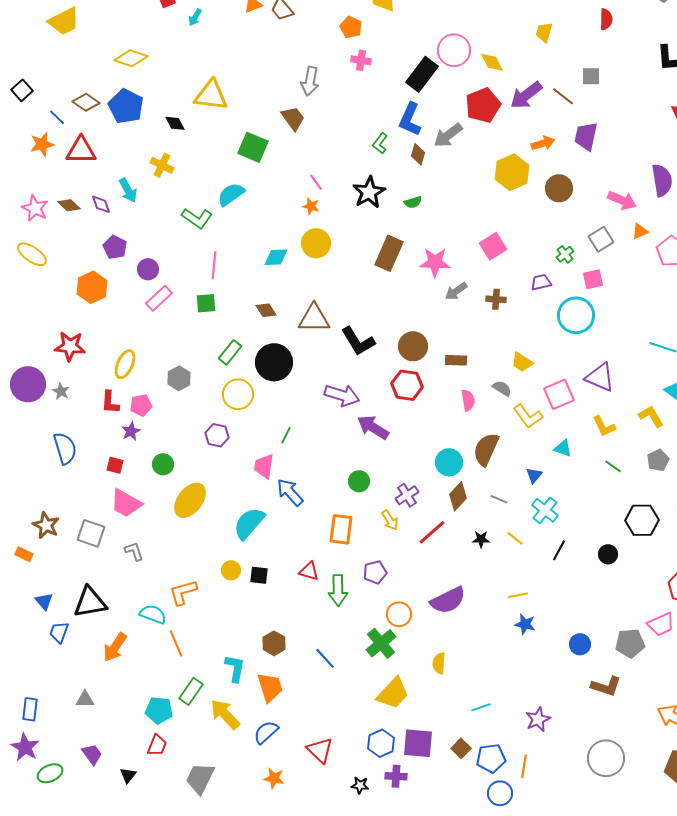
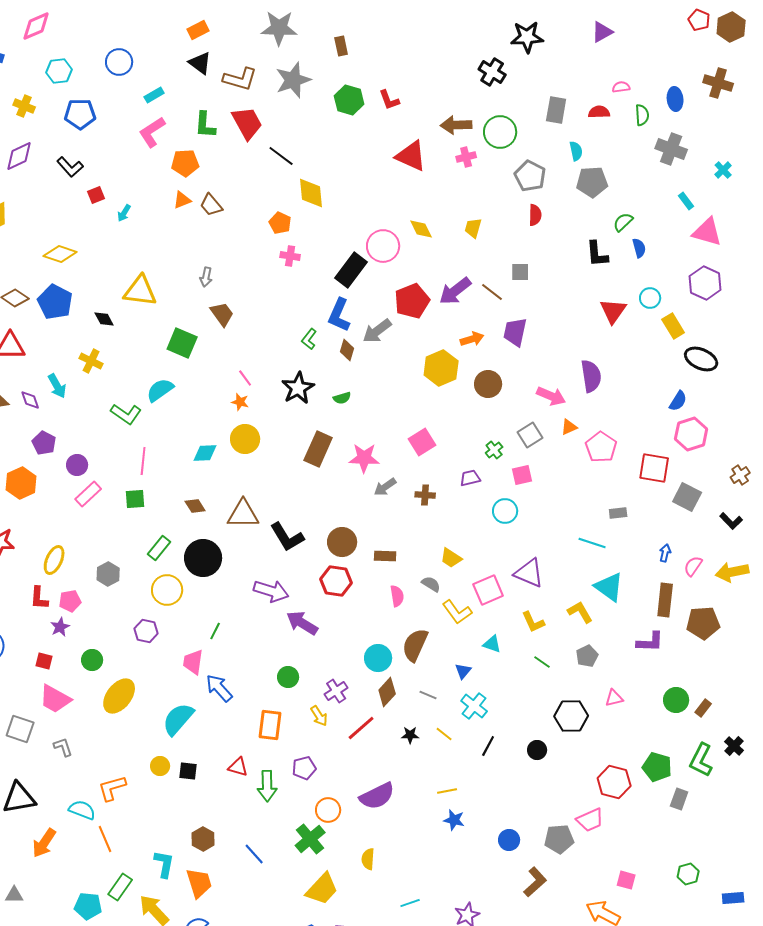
yellow diamond: (492, 62) -> (421, 229), moved
gray arrow: (310, 81) -> (206, 277), moved, size x0.7
cyan circle: (576, 315) -> (505, 511), size x0.7
brown L-shape: (606, 686) -> (535, 882), turned -60

